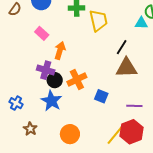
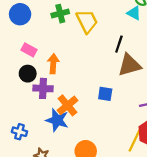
cyan triangle: (141, 23) -> (134, 13), turned 40
black circle: (55, 80) -> (28, 74), moved
orange cross: (77, 80) -> (68, 105), moved
blue square: (101, 96) -> (105, 94), moved

